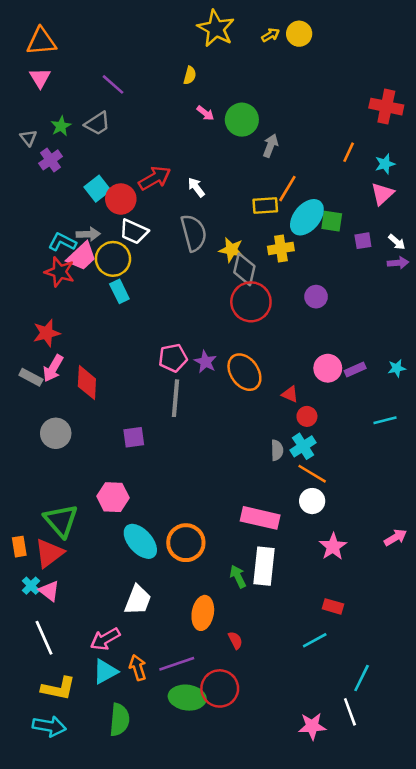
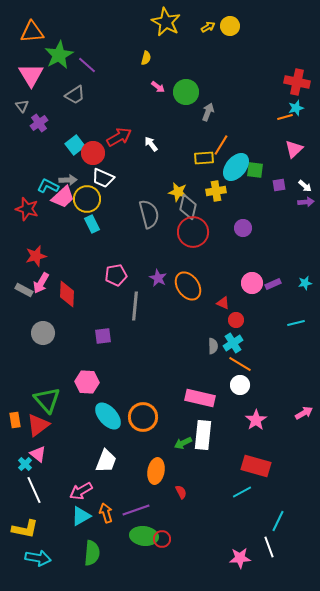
pink triangle: (40, 78) -> (31, 75), moved, size x1.5
green star: (61, 126) -> (59, 55), moved, size x1.8
orange line: (349, 152) -> (285, 117), moved, turned 49
cyan star: (385, 164) -> (296, 108), moved
gray semicircle: (194, 233) -> (149, 214), moved
red star: (60, 272) -> (27, 209), moved
pink pentagon: (173, 358) -> (116, 275), moved
green arrow: (238, 577) -> (183, 443), turned -90
cyan cross: (31, 586) -> (25, 464), moved
red rectangle: (333, 606) -> (256, 466), size x1.8
yellow L-shape: (58, 688) -> (25, 529), moved
red circle: (220, 688) -> (162, 539), moved, size x0.6

